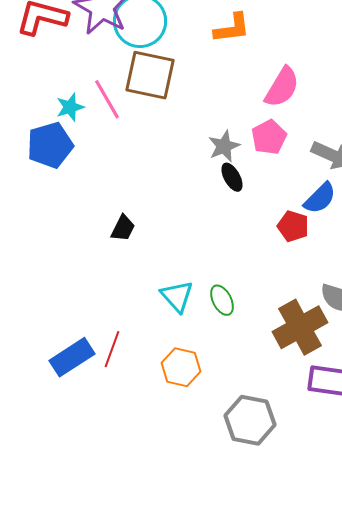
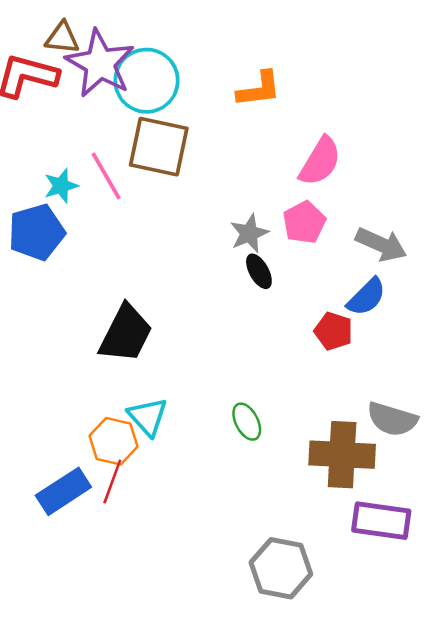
black trapezoid: (123, 228) -> (126, 334), size x1.8
cyan triangle: (177, 296) -> (148, 417), moved
brown cross: (300, 327) -> (342, 455), turned 32
orange hexagon: (181, 367) -> (114, 441), moved

